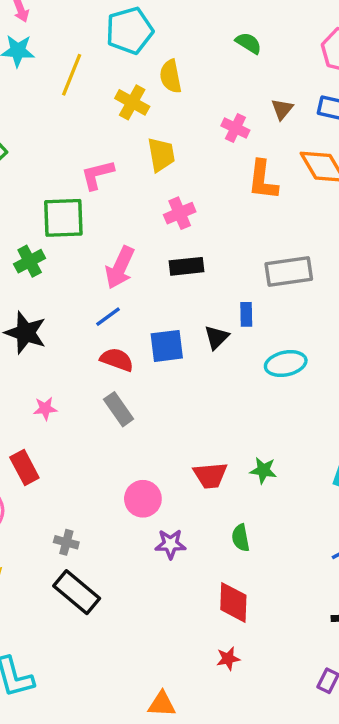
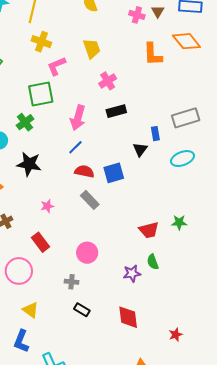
yellow cross: (132, 102) -> (41, 42), moved
pink cross: (235, 128) -> (137, 15), moved
gray rectangle: (289, 271) -> (186, 118), moved
blue square: (167, 346) -> (114, 173), moved
pink circle: (143, 499) -> (87, 253), moved
green semicircle: (241, 538) -> (153, 262), moved
black rectangle: (77, 592) -> (82, 310), size x0.6
red diamond: (233, 602) -> (128, 317), moved

